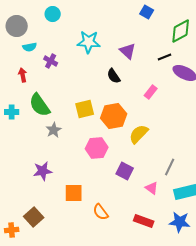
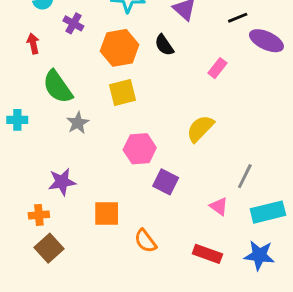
cyan cross: (12, 112) -> (17, 120), moved
orange hexagon: (114, 116) -> (120, 48), moved
purple square: (125, 171) -> (166, 182), moved
orange cross: (12, 230) -> (39, 215), moved

